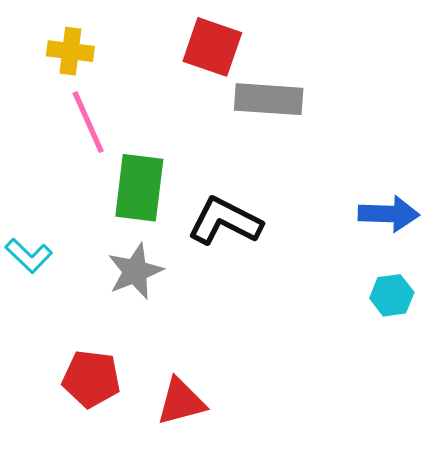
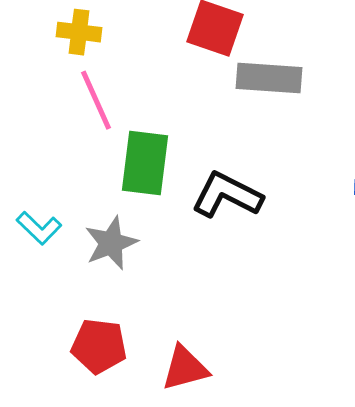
gray star: (135, 271) -> (111, 243), moved

